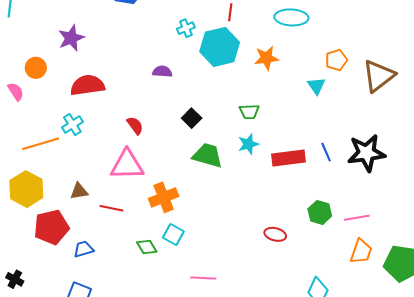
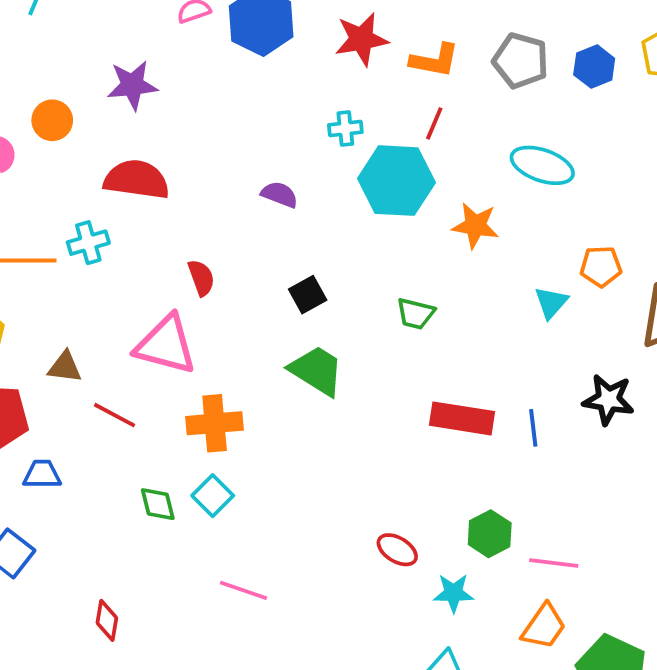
cyan star: (248, 144) -> (453, 593), moved
black star: (366, 153) -> (608, 400), moved, size x0.7

